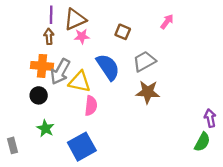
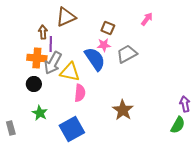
purple line: (51, 15) -> (51, 44), moved
pink star: (82, 36) -> (104, 45), moved
brown star: (148, 92) -> (123, 110), moved, turned 30

